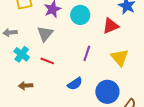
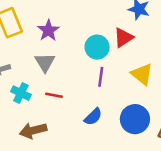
cyan circle: (80, 15) -> (97, 47), moved
brown arrow: (26, 86) -> (33, 131), size x1.5

